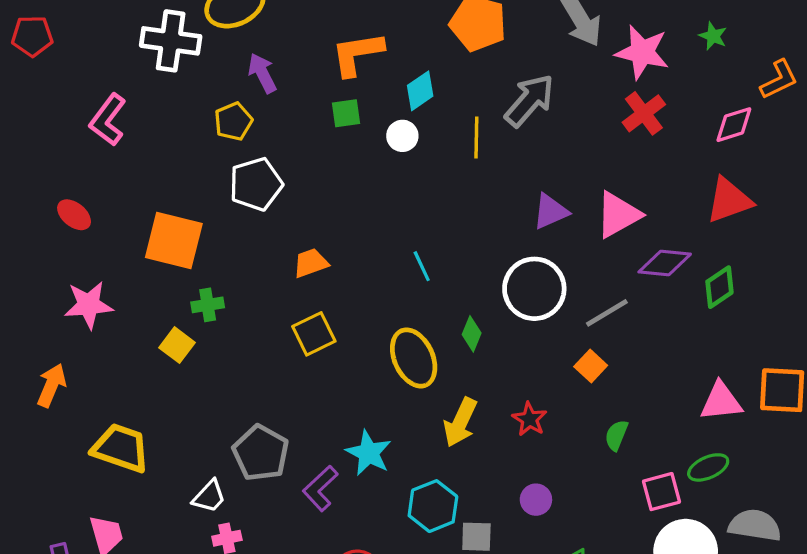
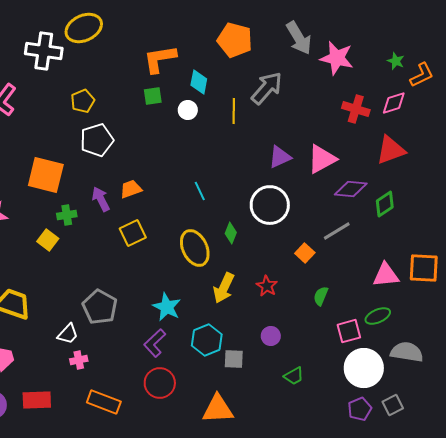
green star: (713, 36) -> (396, 61), moved
purple arrow: (262, 73) -> (101, 199), moved
cyan diamond: (420, 91) -> (199, 82), turned -45
red cross: (644, 113) -> (356, 109), moved, turned -36
gray line: (607, 313) -> (337, 231), moved
purple L-shape: (320, 488) -> (155, 343), moved

